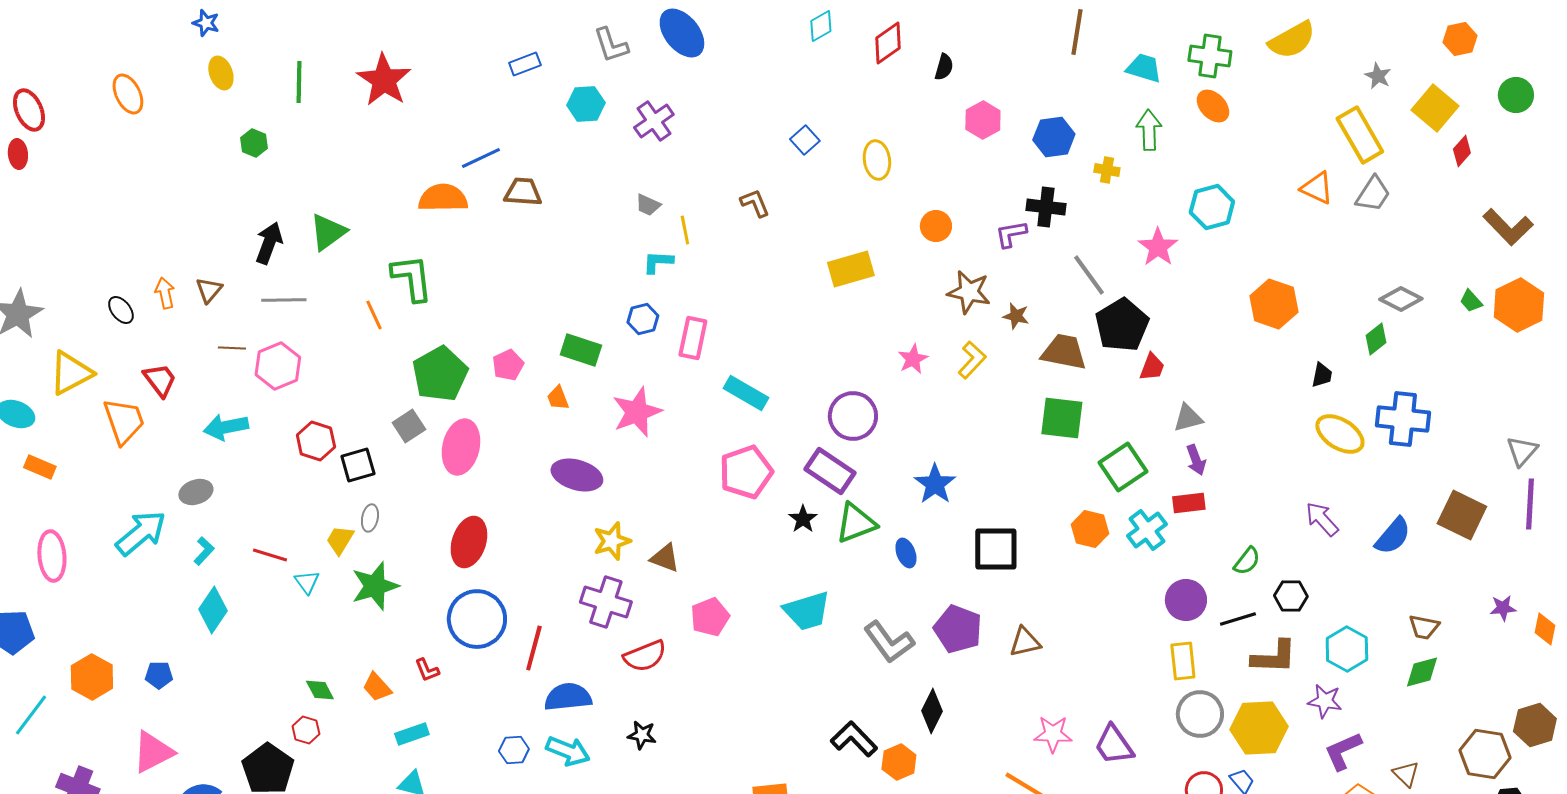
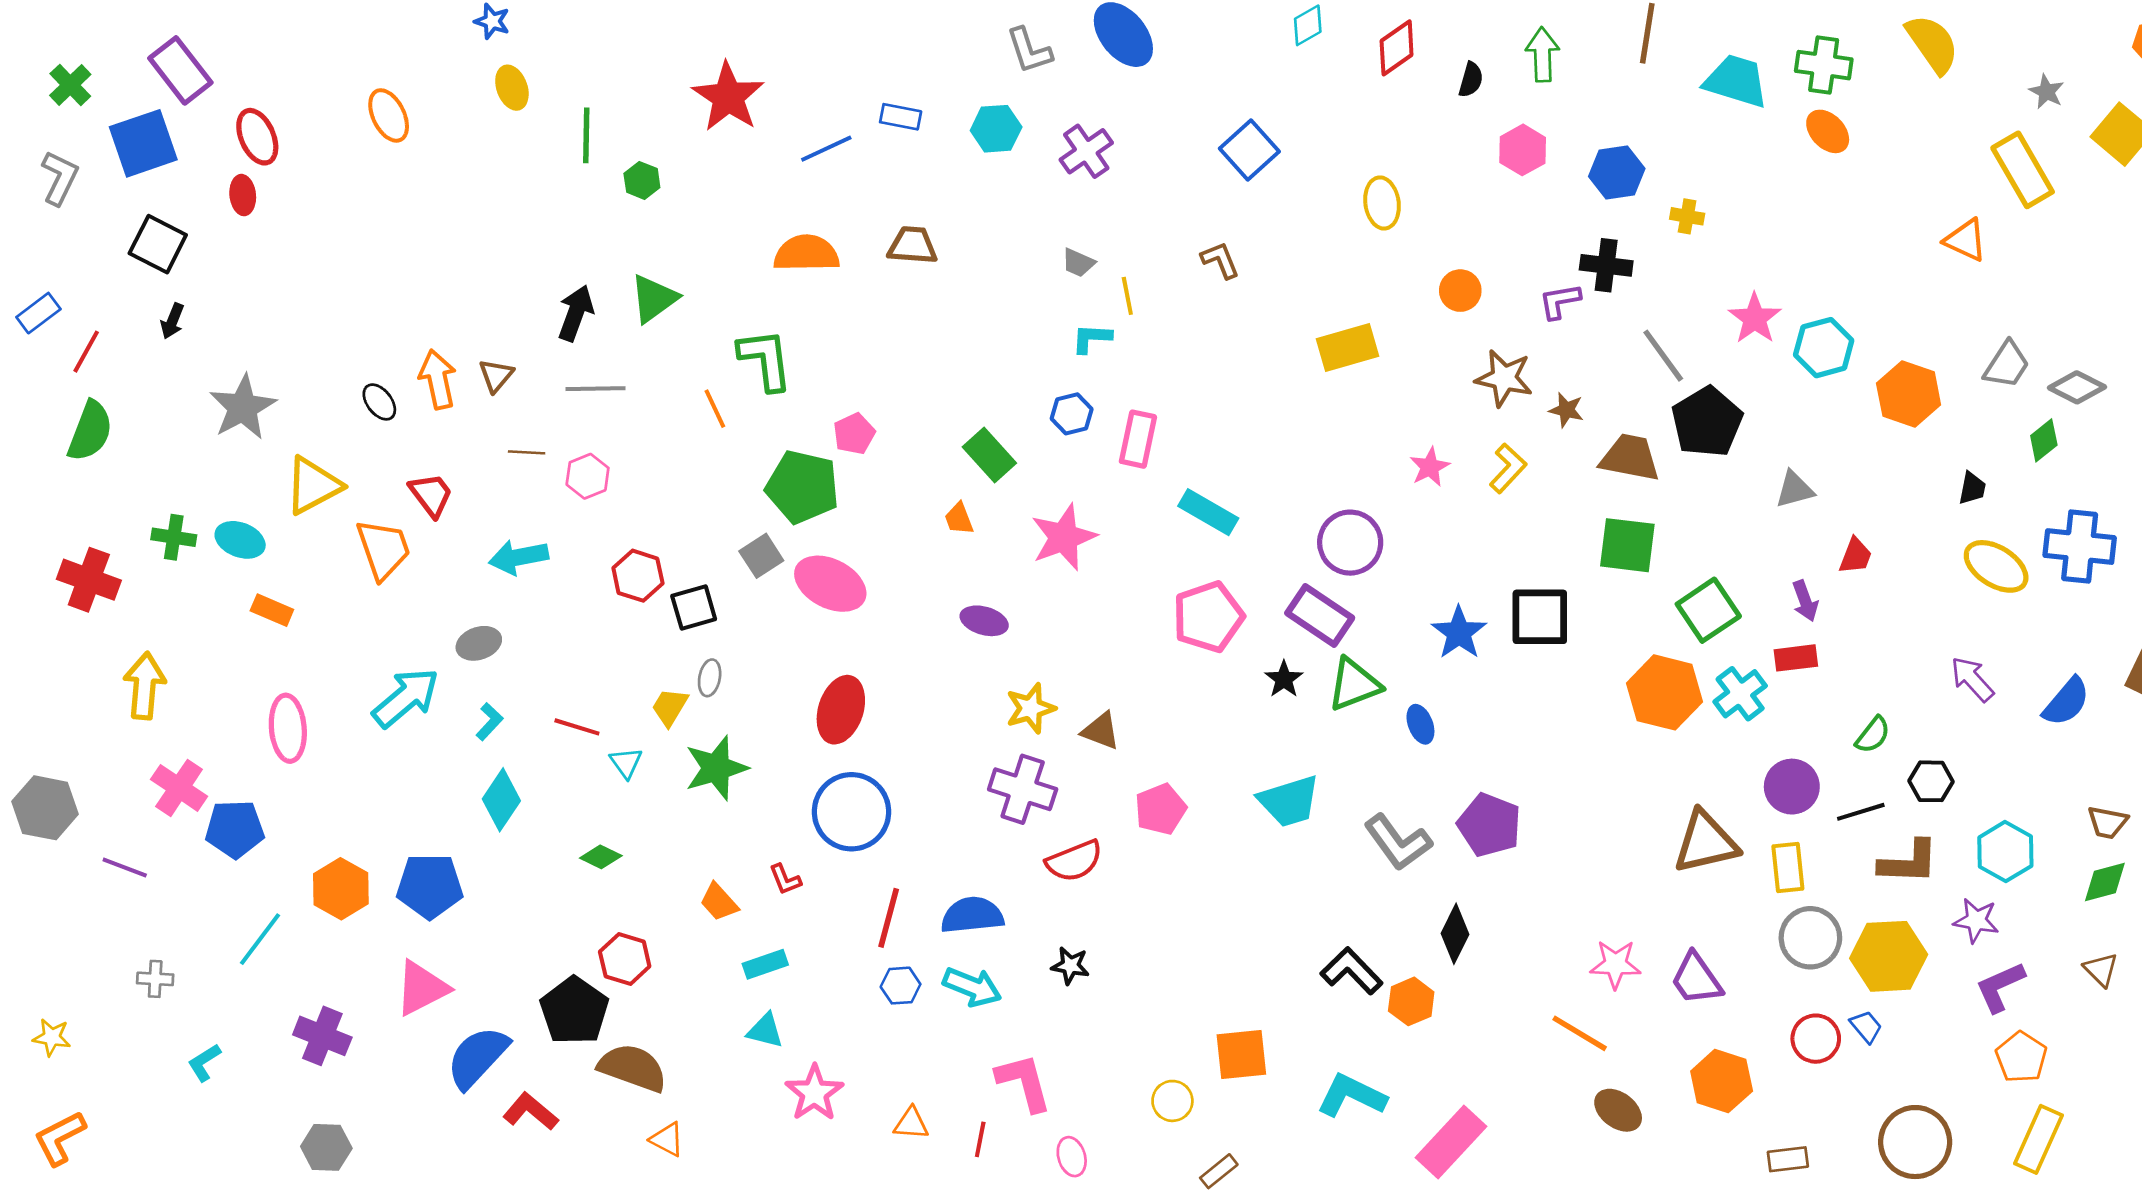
yellow semicircle: (1292, 40) -> (1932, 44), turned -96
blue rectangle: (525, 64) -> (901, 117), moved, turned 32
cyan trapezoid: (1144, 68) -> (1736, 81), size x1.4
green line: (299, 82) -> (586, 135), moved
green arrow: (1149, 130) -> (1542, 54), moved
blue square: (805, 140) -> (1249, 150), moved, size x1.5
green hexagon: (254, 143) -> (642, 180), moved
blue line: (481, 158) -> (826, 149), moved
gray trapezoid: (1373, 194) -> (2007, 365), moved
cyan hexagon: (1212, 207) -> (1824, 348), moved
orange arrow: (165, 293) -> (438, 379), size x1.4
green rectangle: (581, 350) -> (989, 455), turned 30
pink pentagon: (508, 365) -> (854, 434), moved
pink hexagon: (278, 366) -> (588, 476), size x0.7
red trapezoid: (1152, 367) -> (1855, 556), moved
green pentagon: (440, 374) -> (802, 487), turned -30
gray triangle: (1188, 418) -> (1794, 489), moved
pink ellipse: (461, 447) -> (830, 584), turned -76
purple ellipse: (577, 475) -> (984, 621), size x0.7
orange hexagon: (1090, 529) -> (1665, 692), size x1.5
black square: (996, 549) -> (1540, 617), moved
brown triangle: (1025, 642) -> (1706, 842), moved, size x1.6
red line: (534, 648) -> (889, 918), moved
blue pentagon: (159, 675) -> (430, 886), size x1.8
green diamond: (320, 690) -> (601, 857), moved, turned -36
red hexagon: (306, 730) -> (625, 959), size x1.4
brown triangle: (1406, 774) -> (2101, 970), moved

